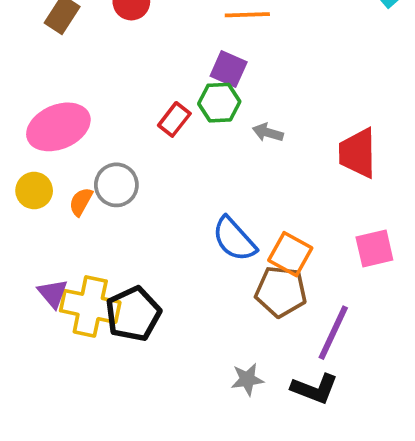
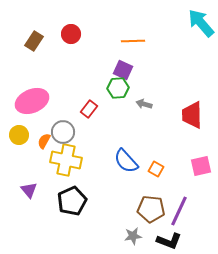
red rectangle: (174, 119) -> (89, 109), moved
orange square: (290, 254) -> (156, 169), size x0.7
brown pentagon: (281, 291) -> (151, 209), moved
yellow cross: (90, 306) -> (66, 160), moved

